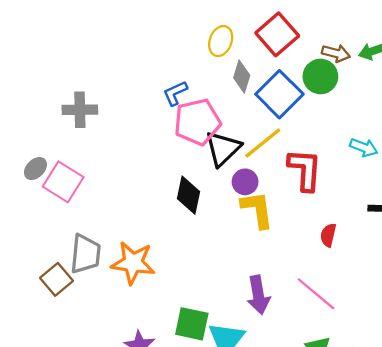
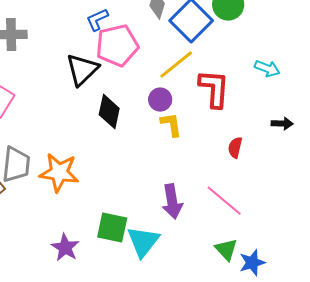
black triangle: (223, 149) -> (82, 70), moved
yellow L-shape: (257, 210) -> (171, 125), size x0.7

